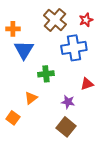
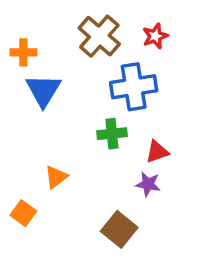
green cross: (46, 74) -> (112, 134), moved
purple star: (68, 102) -> (148, 184), moved

